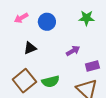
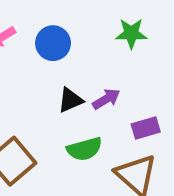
black triangle: (30, 48) -> (70, 100), moved
green semicircle: (50, 81) -> (84, 149), moved

